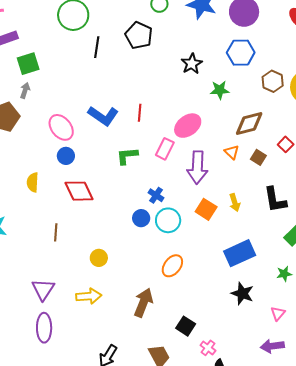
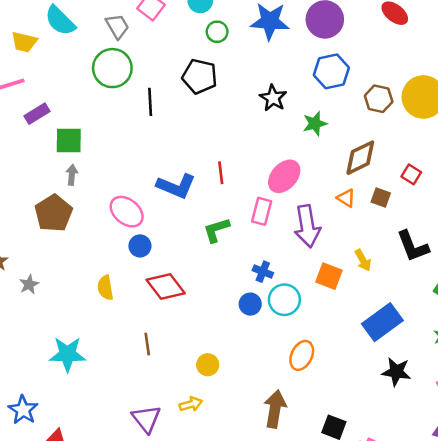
green square: (28, 64) -> (69, 140), turned 30
yellow arrow: (89, 296) -> (191, 404), moved, size x0.7

